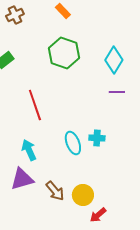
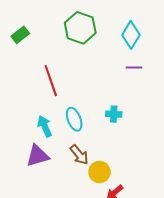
cyan ellipse: (73, 143) -> (74, 119), moved
brown arrow: (55, 191) -> (79, 155), moved

